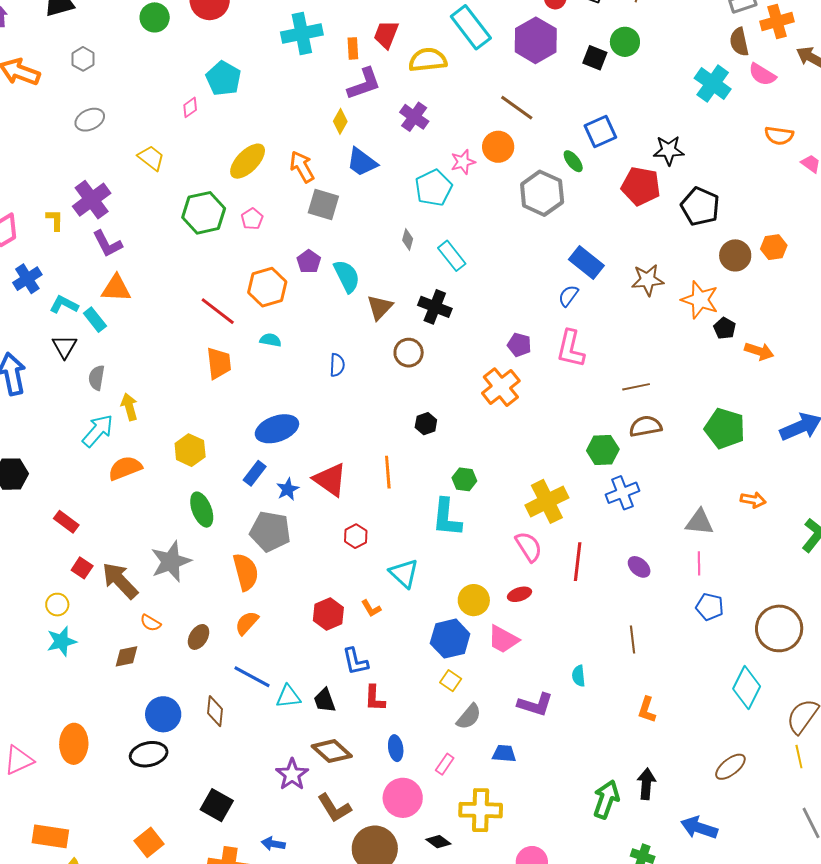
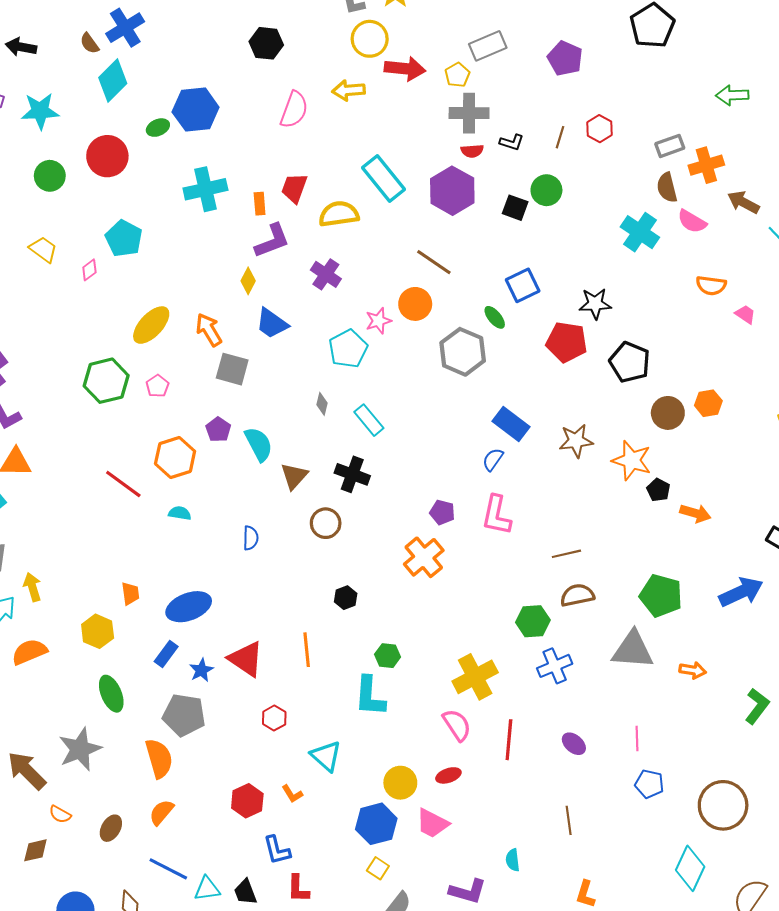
yellow trapezoid: (151, 158) -> (43, 249), moved
orange trapezoid: (219, 363) -> (130, 594), moved, size x0.7
gray triangle: (699, 522) -> (633, 650), moved, size x1.4

